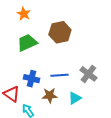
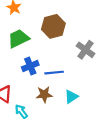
gray cross: (88, 74) -> (85, 50), moved
blue cross: (32, 79) -> (30, 66), moved, turned -35

